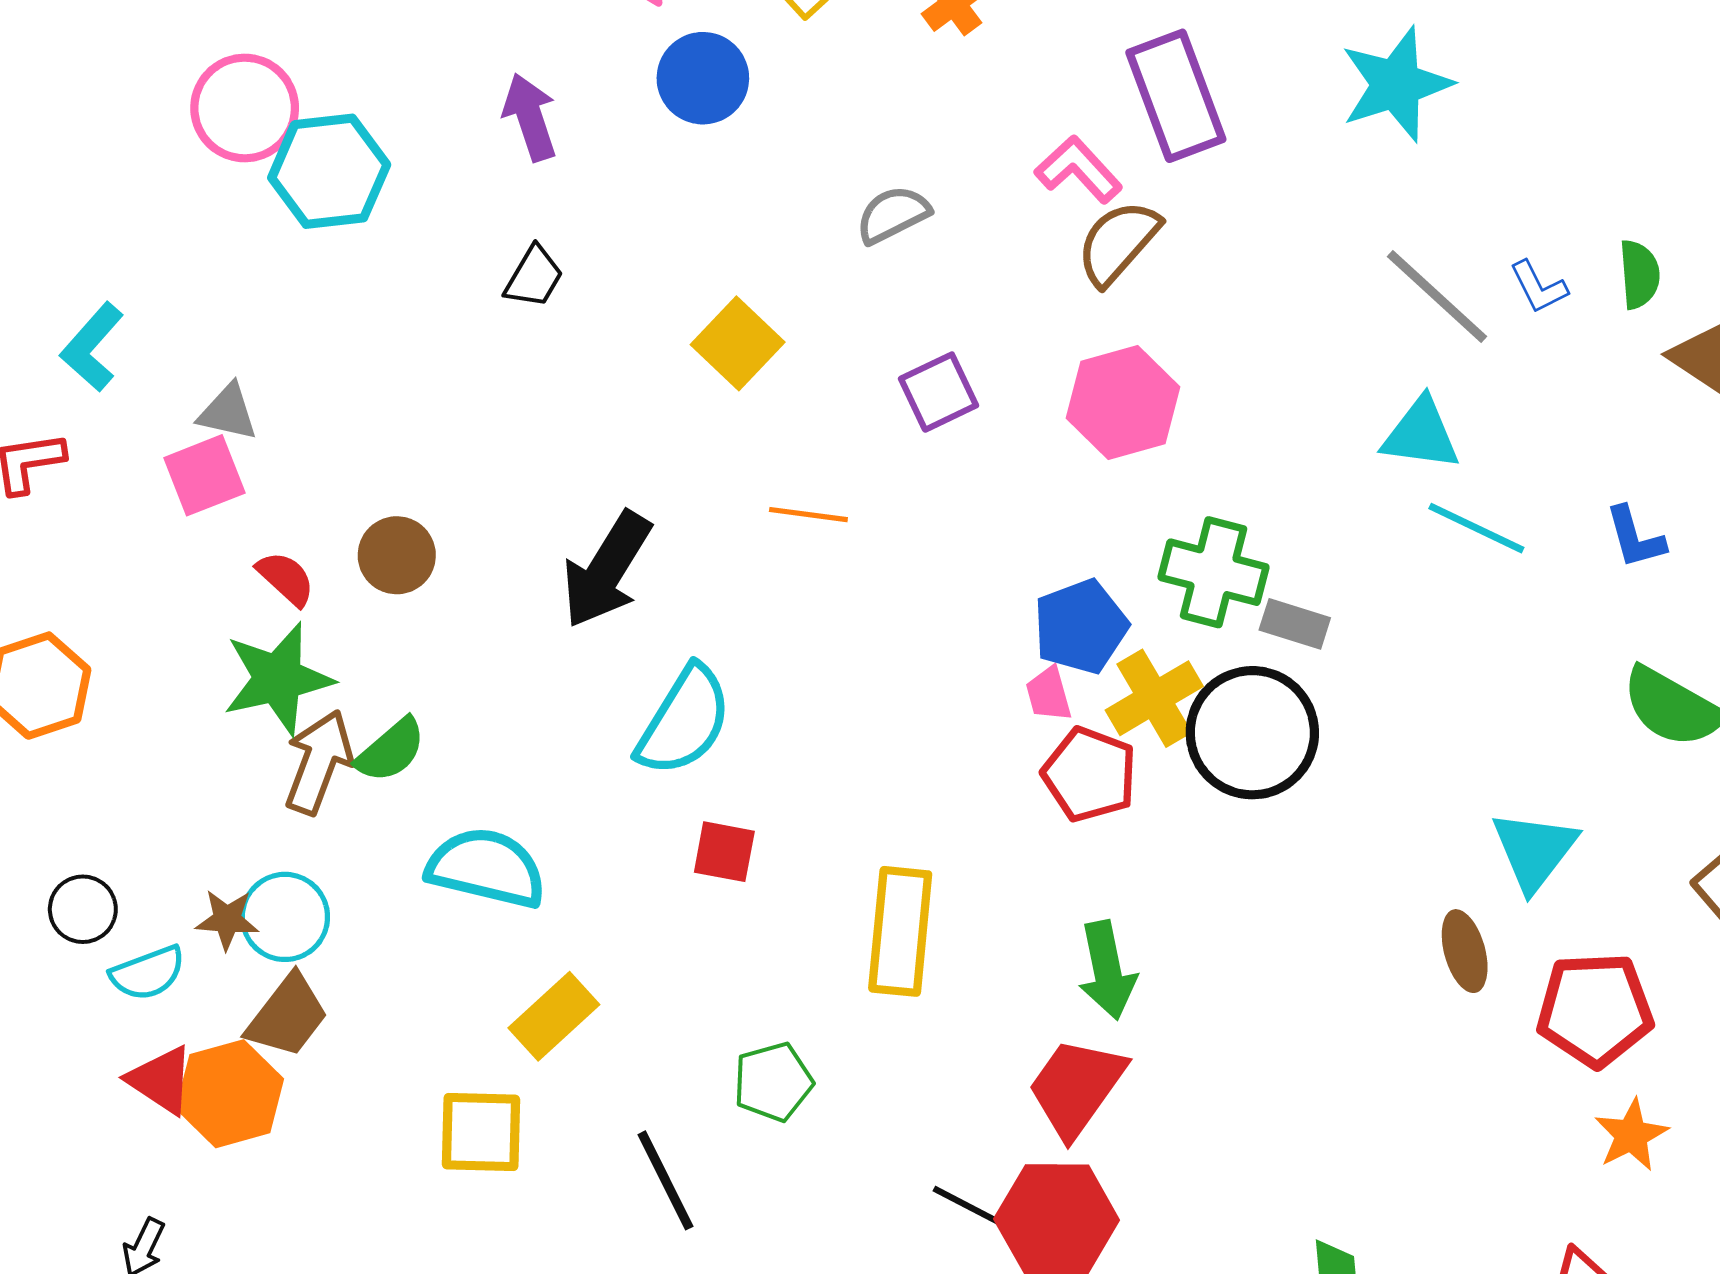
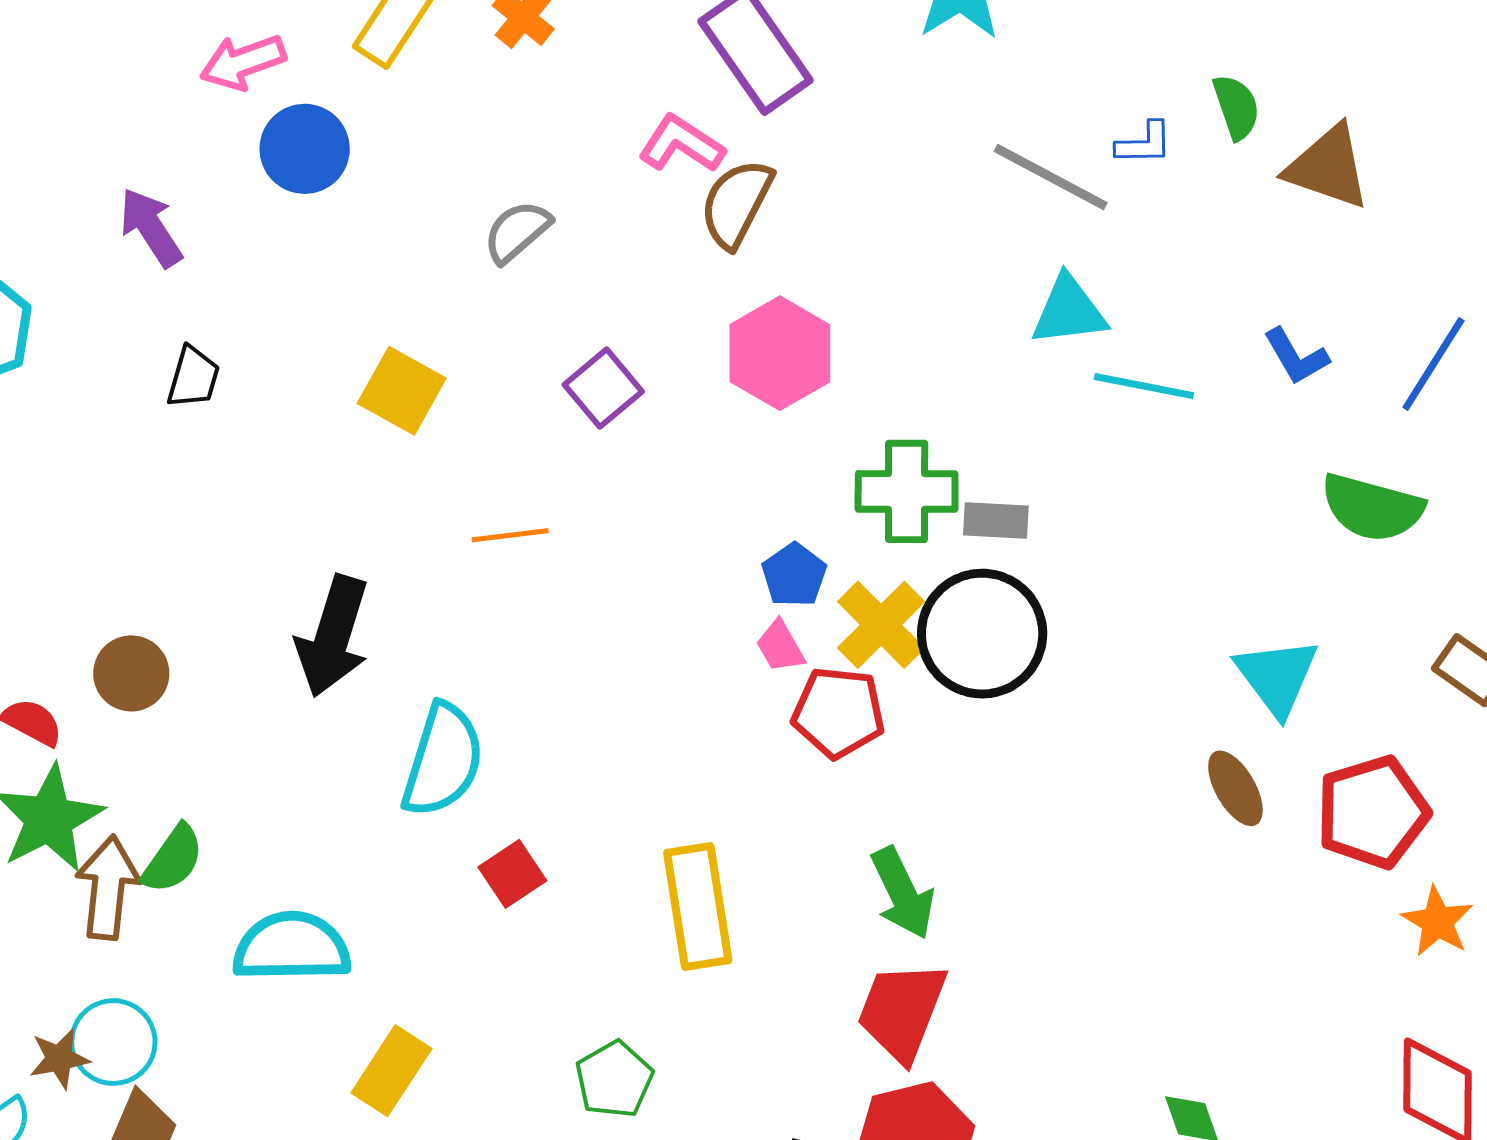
blue L-shape: (1539, 287) -> (1144, 143), turned -50
blue pentagon: (1081, 627) -> (794, 575), size x0.7
red square: (724, 852) -> (512, 874), turned -30

